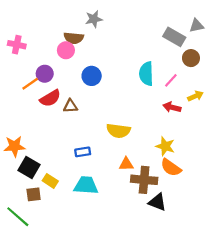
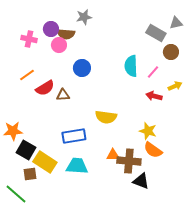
pink cross: (17, 45) -> (29, 39), moved
purple circle: (45, 74) -> (51, 29), moved
blue rectangle: (83, 152) -> (74, 136), size x1.6
orange triangle: (126, 164) -> (113, 155), moved
yellow rectangle: (50, 181) -> (45, 162), size x1.6

